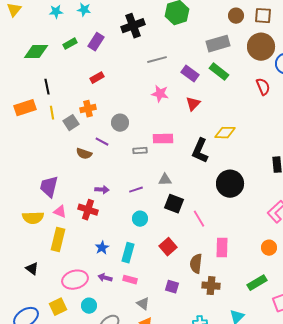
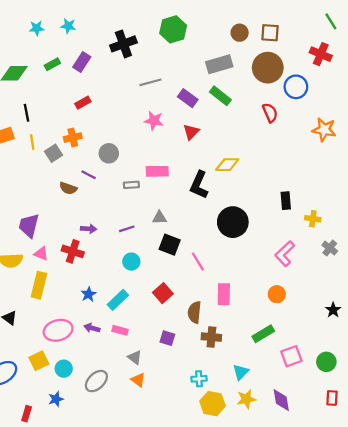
cyan rectangle: (128, 253) -> (118, 300), turned 30
cyan circle: (89, 306) -> (64, 369), moved

